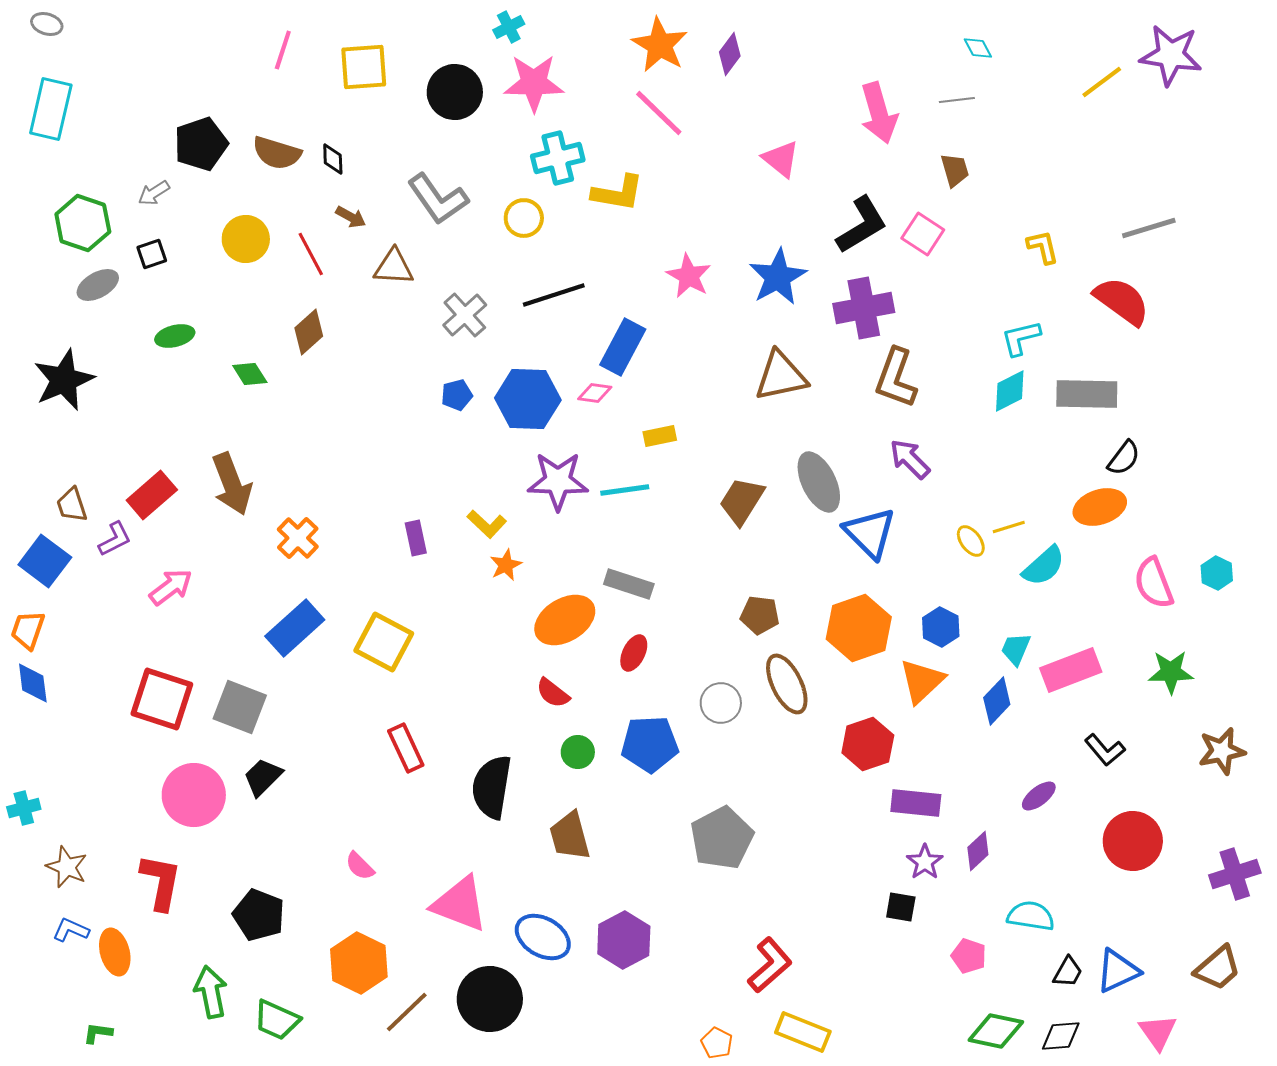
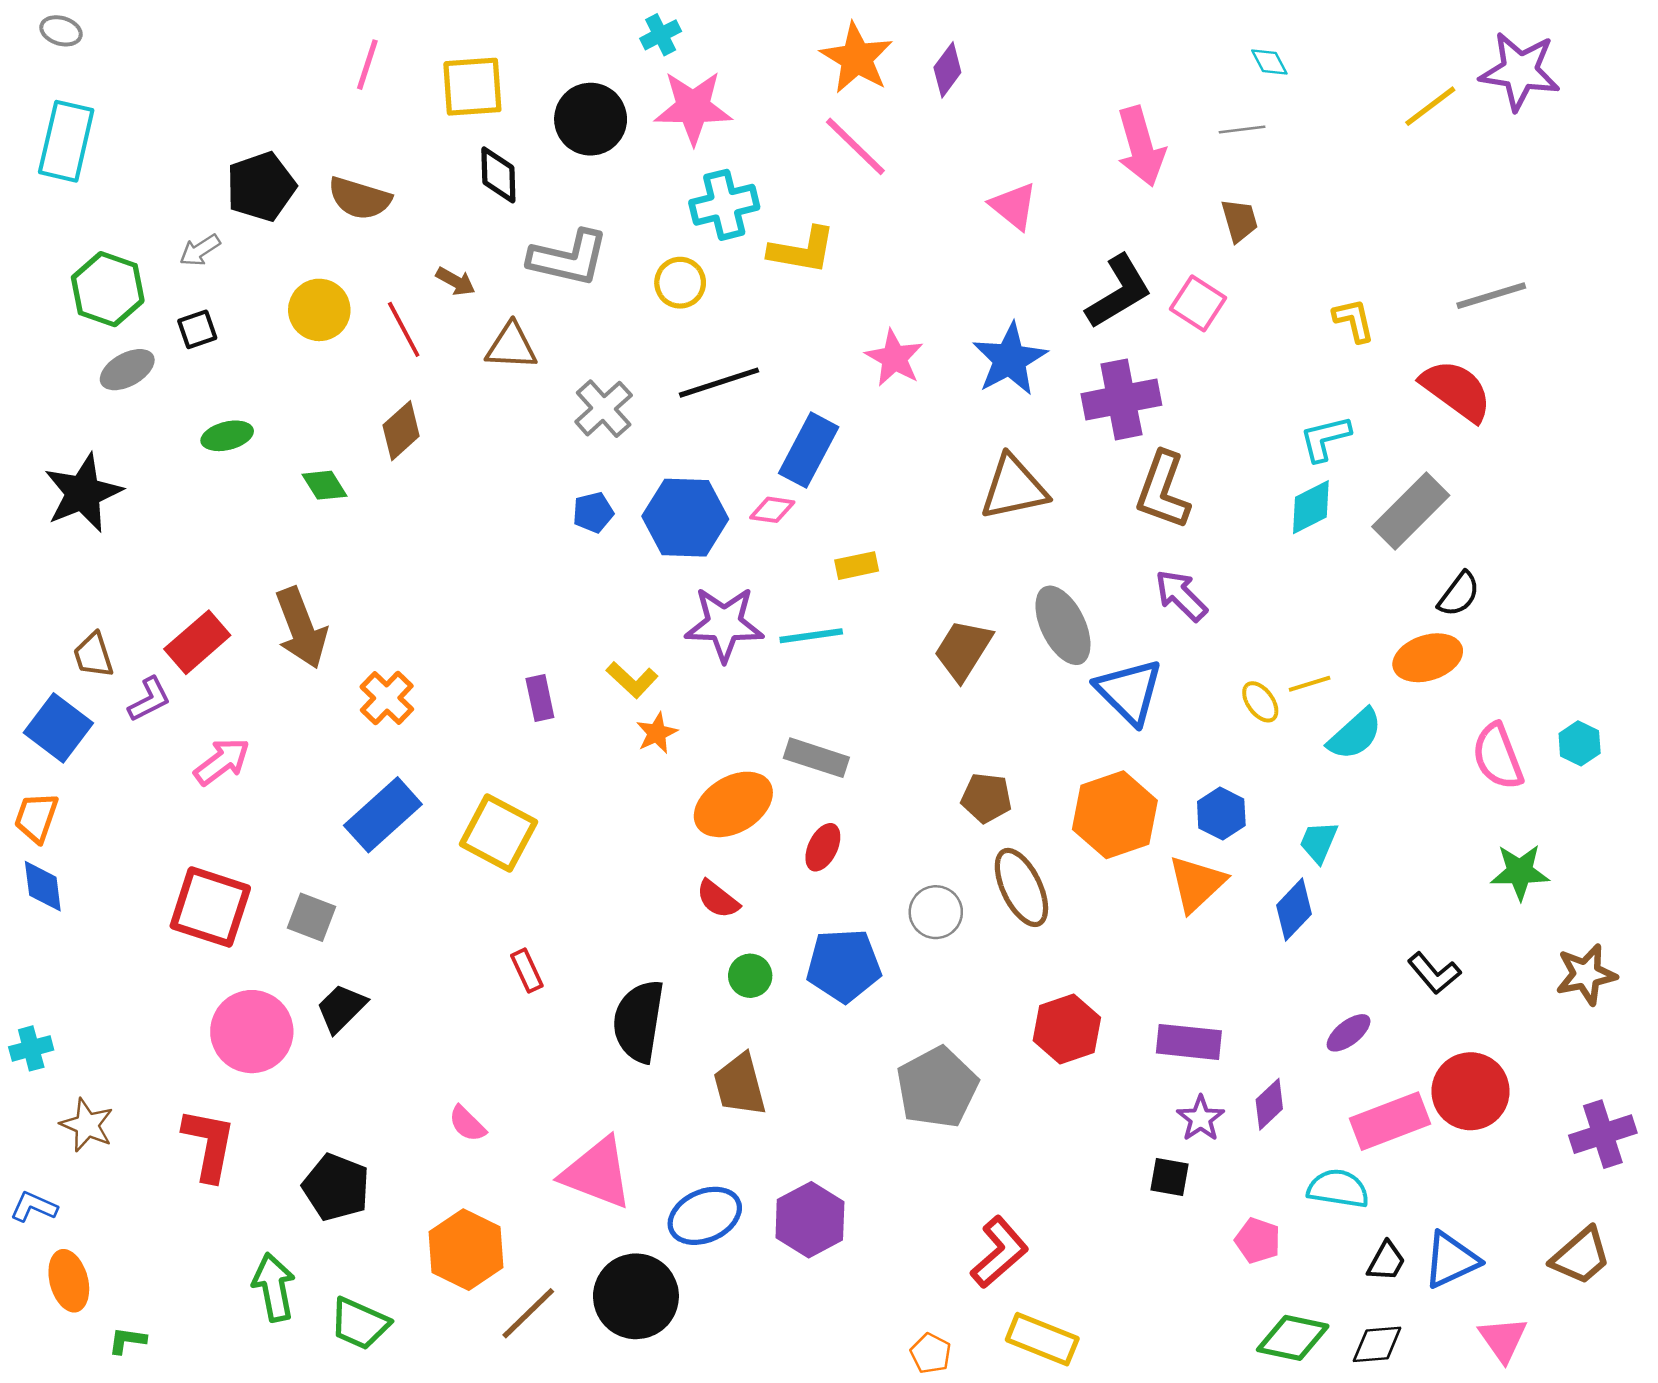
black diamond: (333, 159) -> (498, 175), moved, size x1.4
gray L-shape: (438, 199) -> (568, 258), turned -42
gray rectangle: (1087, 394) -> (1411, 511), turned -46
pink rectangle: (1071, 670) -> (1390, 1121), moved
gray square: (240, 707) -> (312, 917), size x0.7
red hexagon: (868, 744) -> (1067, 1029), moved
red rectangle: (406, 748) -> (527, 971), size x0.7
blue L-shape: (71, 930) -> (34, 1207), moved
blue ellipse: (543, 937) -> (705, 1216), turned -54
orange ellipse: (115, 952) -> (69, 1281), moved

